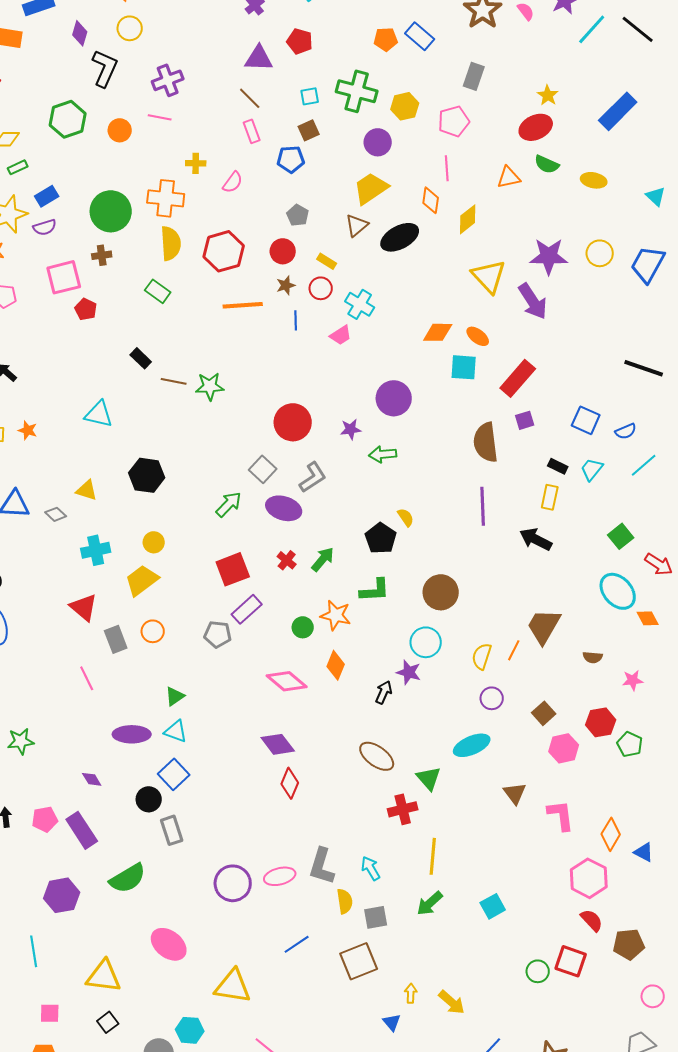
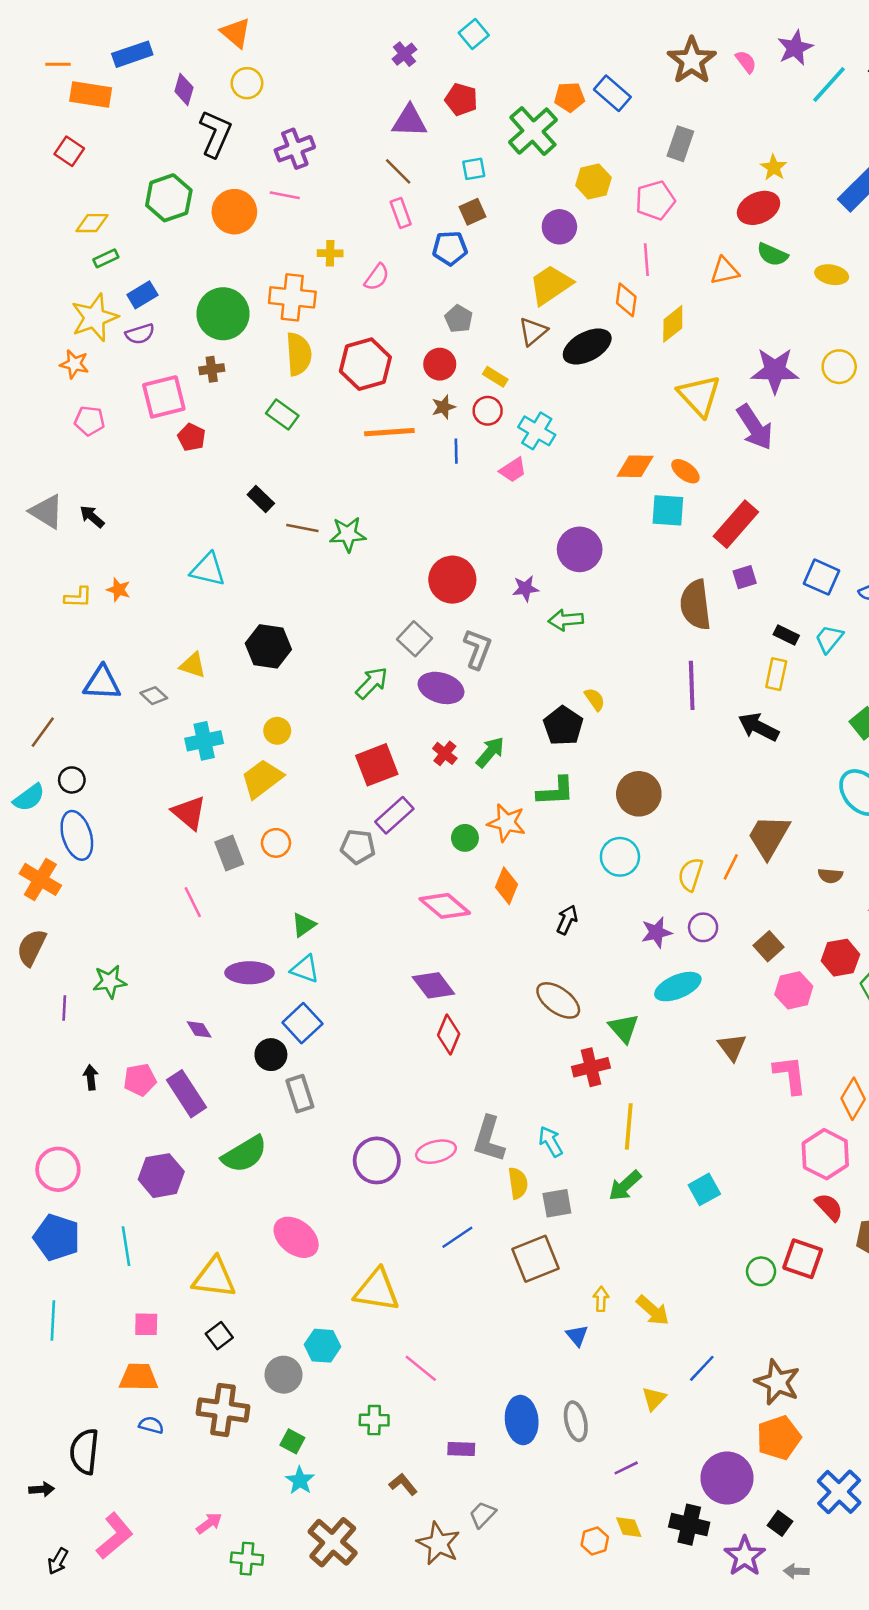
green cross: (357, 91) -> (533, 131), moved, turned 33
orange circle: (120, 130) -> (234, 212), size x1.5
gray L-shape: (313, 477) -> (478, 649), turned -36
purple star: (409, 672) -> (656, 932), moved, turned -30

